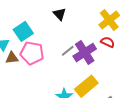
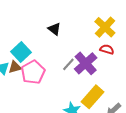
pink pentagon: (32, 53) -> (33, 72), turned -30
brown triangle: (12, 58) -> (15, 67), moved

